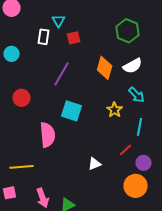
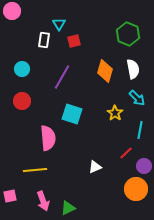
cyan circle: (12, 54) -> (22, 69), moved
white semicircle: (133, 66) -> (133, 69), turned -72
yellow line: (22, 167) -> (35, 170), moved

